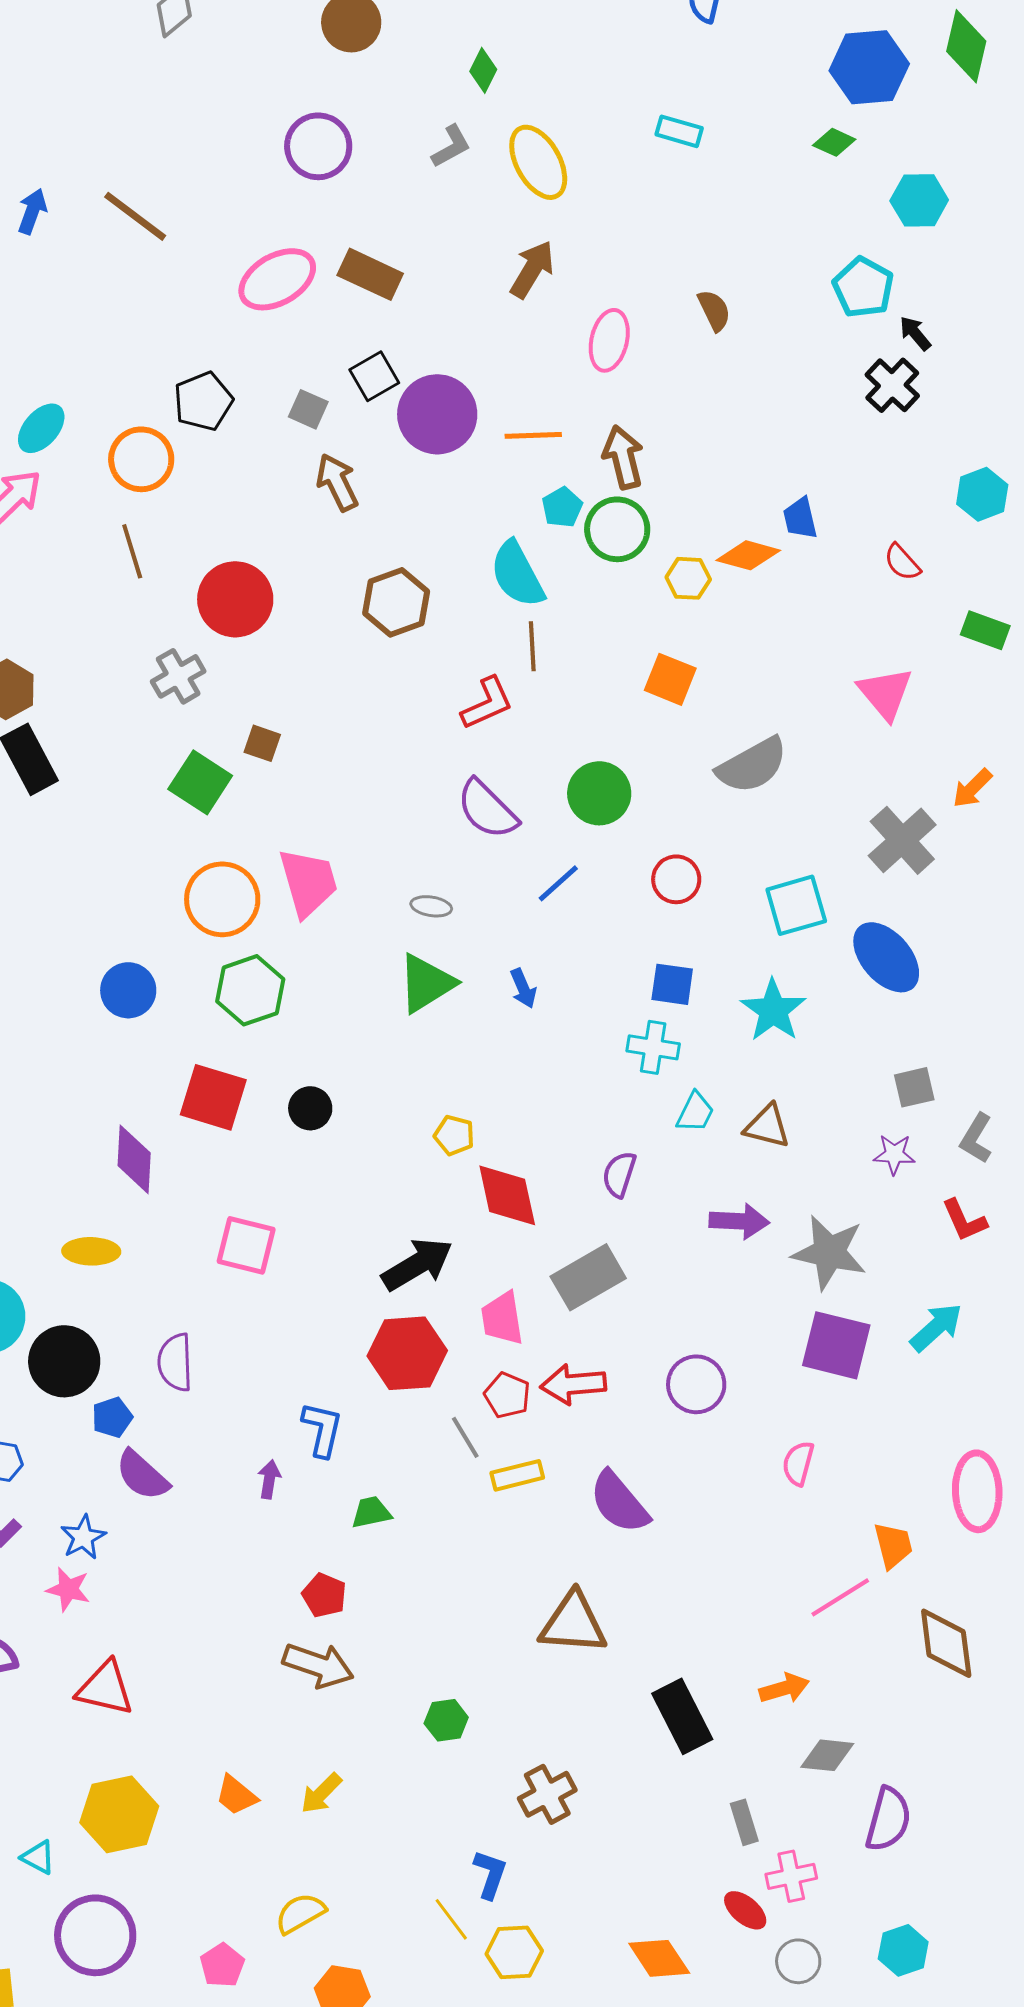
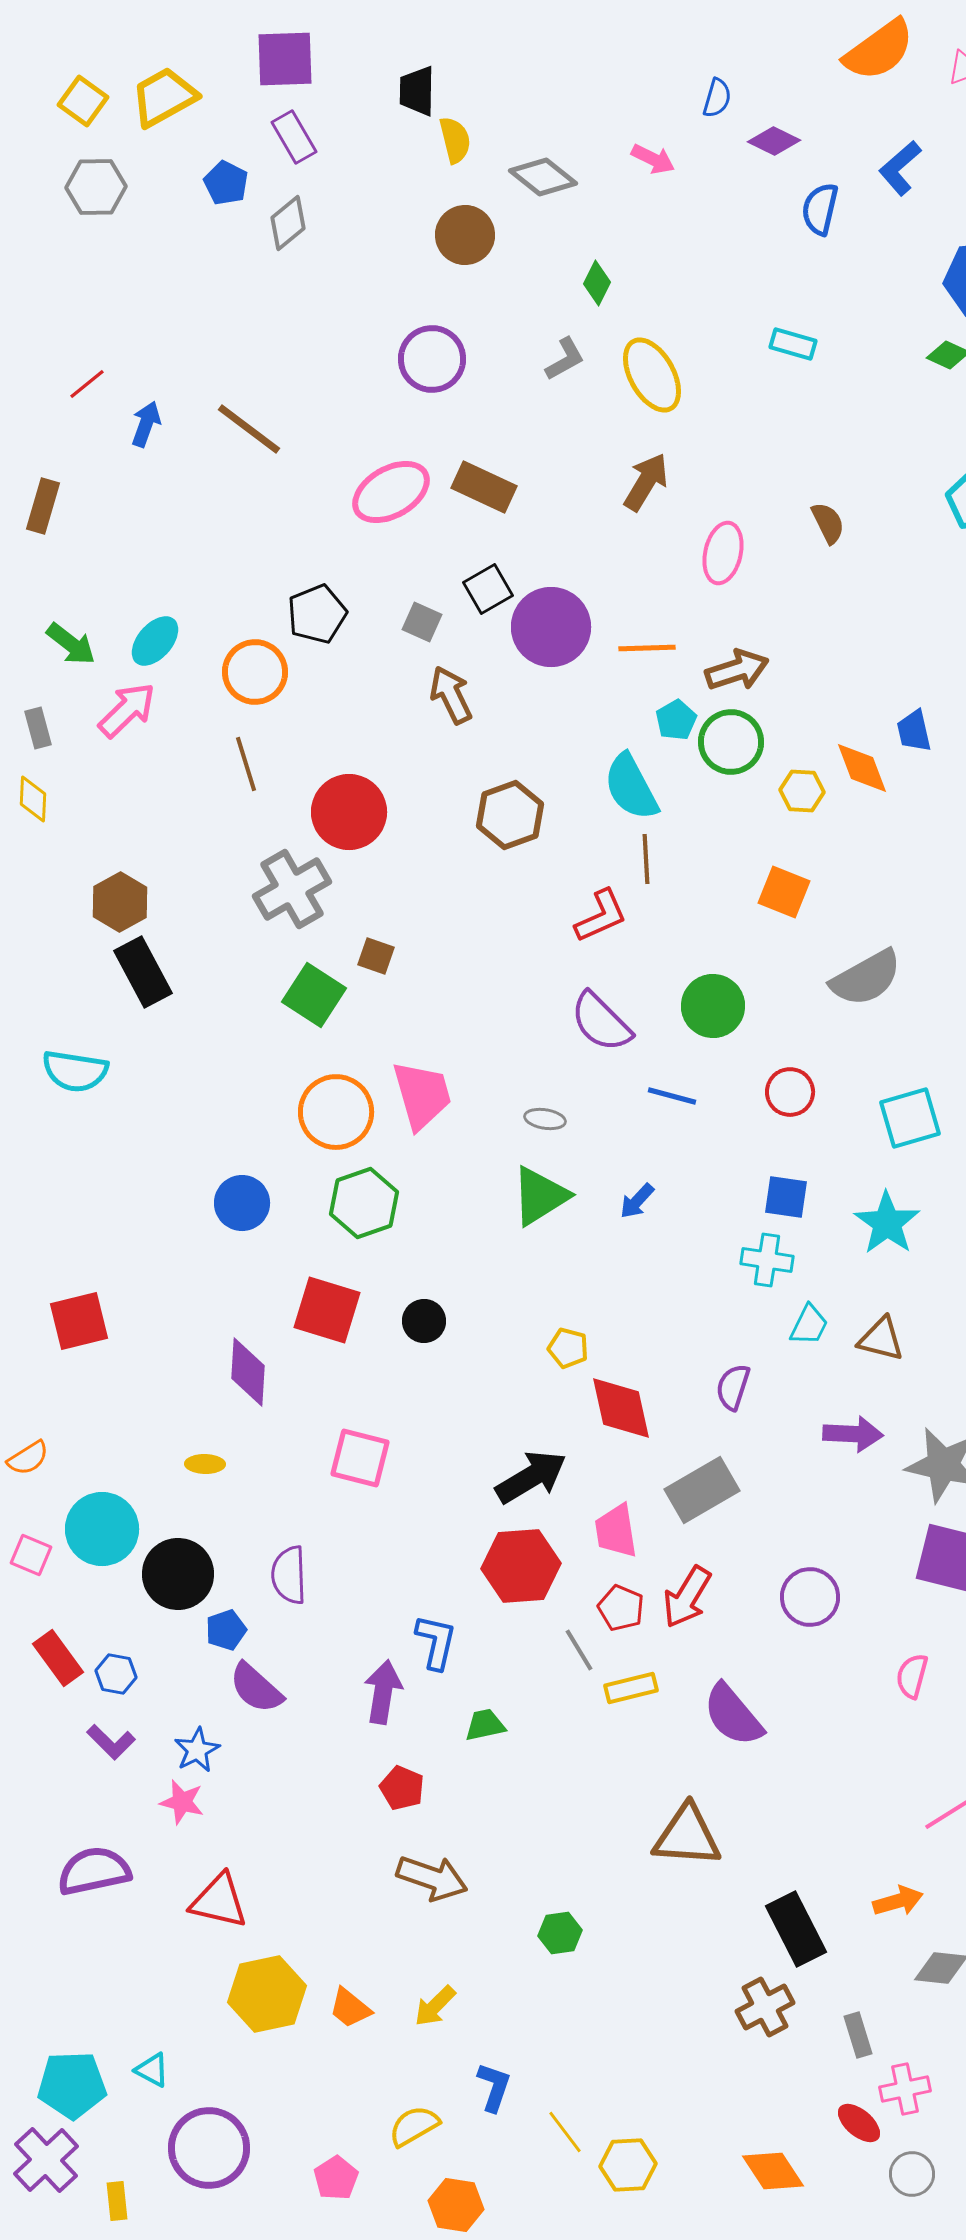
brown arrow: (623, 457) -> (737, 670), turned 86
orange diamond: (748, 555) -> (862, 768), turned 54
gray cross: (178, 676) -> (292, 889), size x1.4
blue line: (558, 883) -> (672, 1096), turned 57
blue arrow: (523, 988) -> (637, 1201), turned 66
yellow ellipse: (91, 1251) -> (205, 1464), size x0.7
red arrow: (573, 1384) -> (687, 1597), turned -54
purple arrow: (269, 1479) -> (383, 1692), size x1.6
red pentagon: (324, 1595) -> (402, 1788), moved
brown cross: (547, 1794) -> (765, 2007), moved
yellow hexagon: (119, 1814) -> (267, 1994), moved
blue L-shape: (490, 1874) -> (494, 2087), moved

